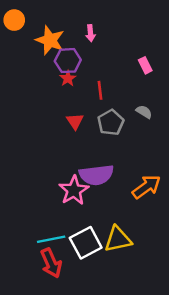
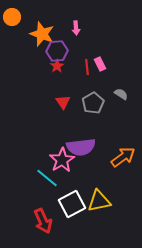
pink rectangle: (145, 65) -> (100, 64), moved
red line: (100, 90) -> (87, 67), moved
cyan line: (51, 239) -> (47, 178), moved, turned 50

